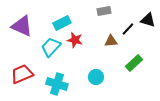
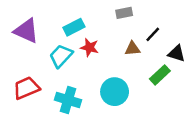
black triangle: (148, 20) -> (177, 53), moved
cyan circle: (96, 77) -> (115, 92), size x1.5

